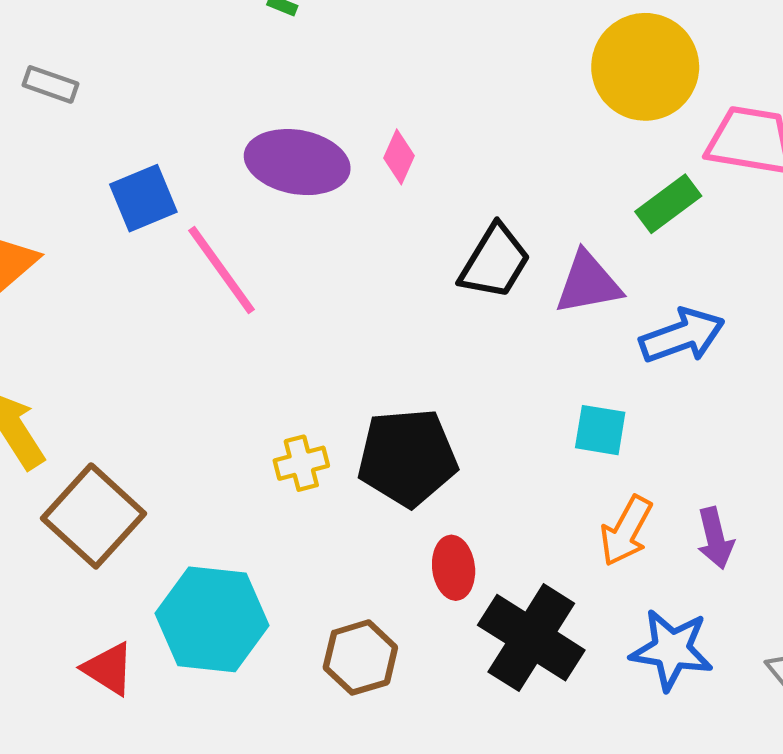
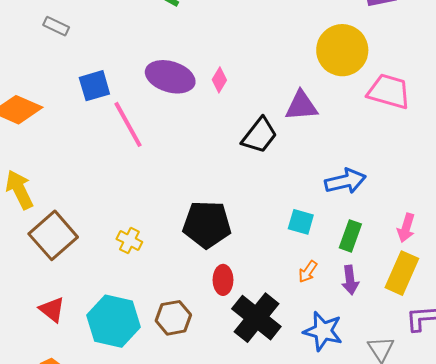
green rectangle: (668, 204) -> (350, 236), moved, turned -40
purple triangle: (588, 283) -> (301, 106), moved
yellow cross: (301, 463) -> (129, 240), moved, turned 35
orange arrow: (626, 531) -> (308, 272), size x0.7
cyan hexagon: (212, 619) -> (114, 321), moved

